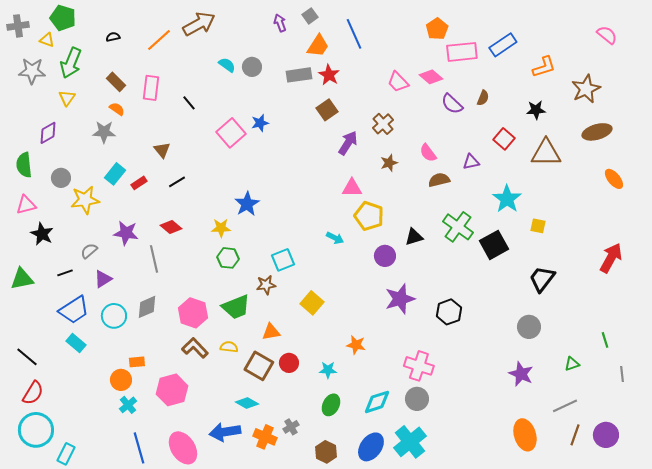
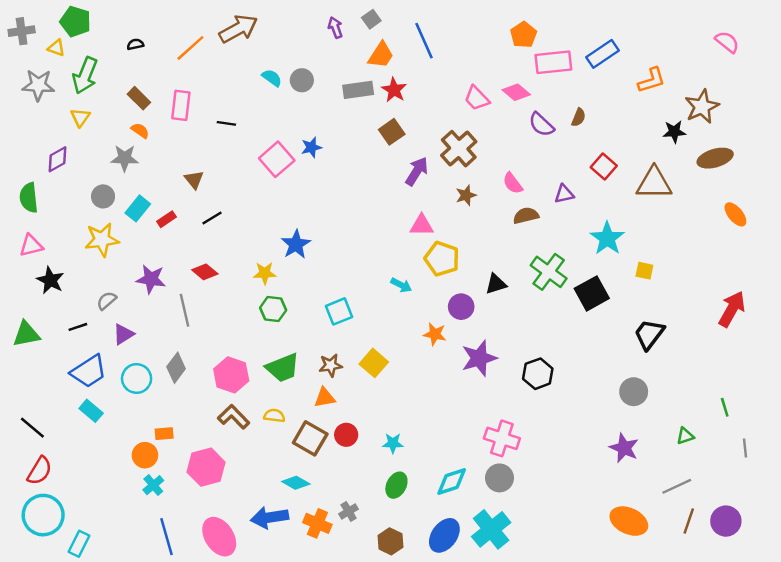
black line: (189, 103) -> (226, 123), turned -42
black star: (536, 110) -> (674, 132), moved
brown cross: (383, 124) -> (459, 149), size x1.4
gray circle: (61, 178) -> (103, 196), moved
brown star: (266, 285) -> (331, 365), moved
gray diamond: (147, 307) -> (176, 368), turned -30
orange star: (356, 345) -> (435, 334), moved
orange ellipse: (525, 435) -> (629, 521), turned -48

